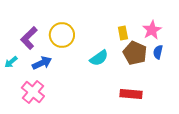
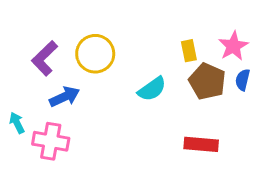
cyan arrow: (11, 62) -> (17, 123), moved, turned 104
pink cross: (33, 92) -> (51, 141), turned -30

